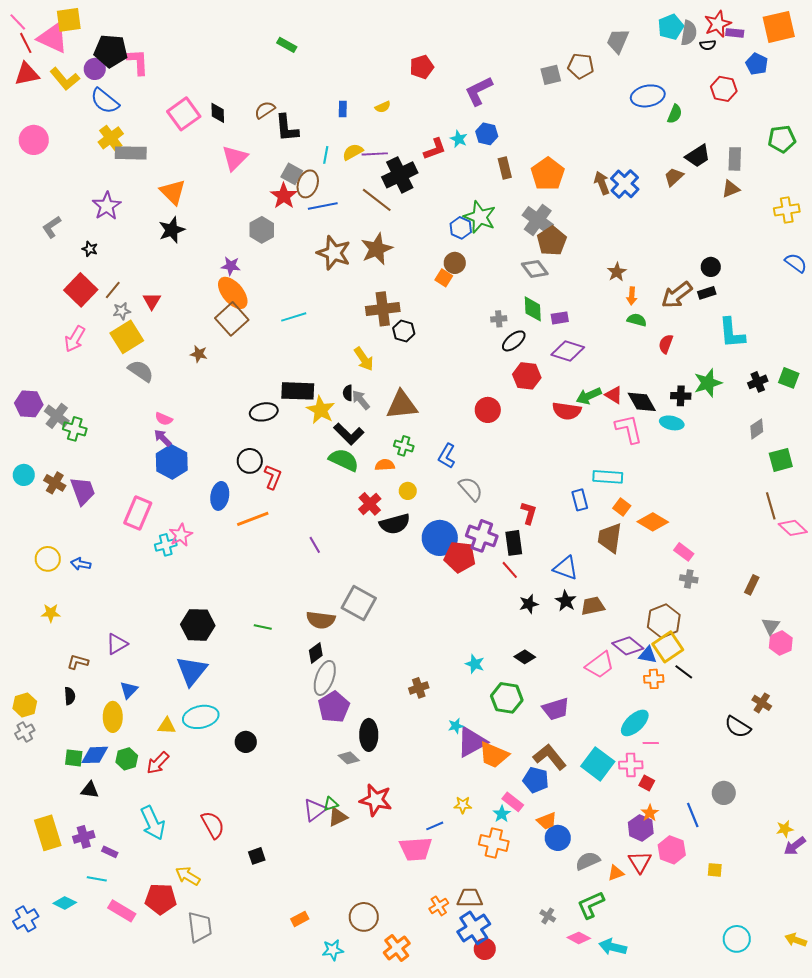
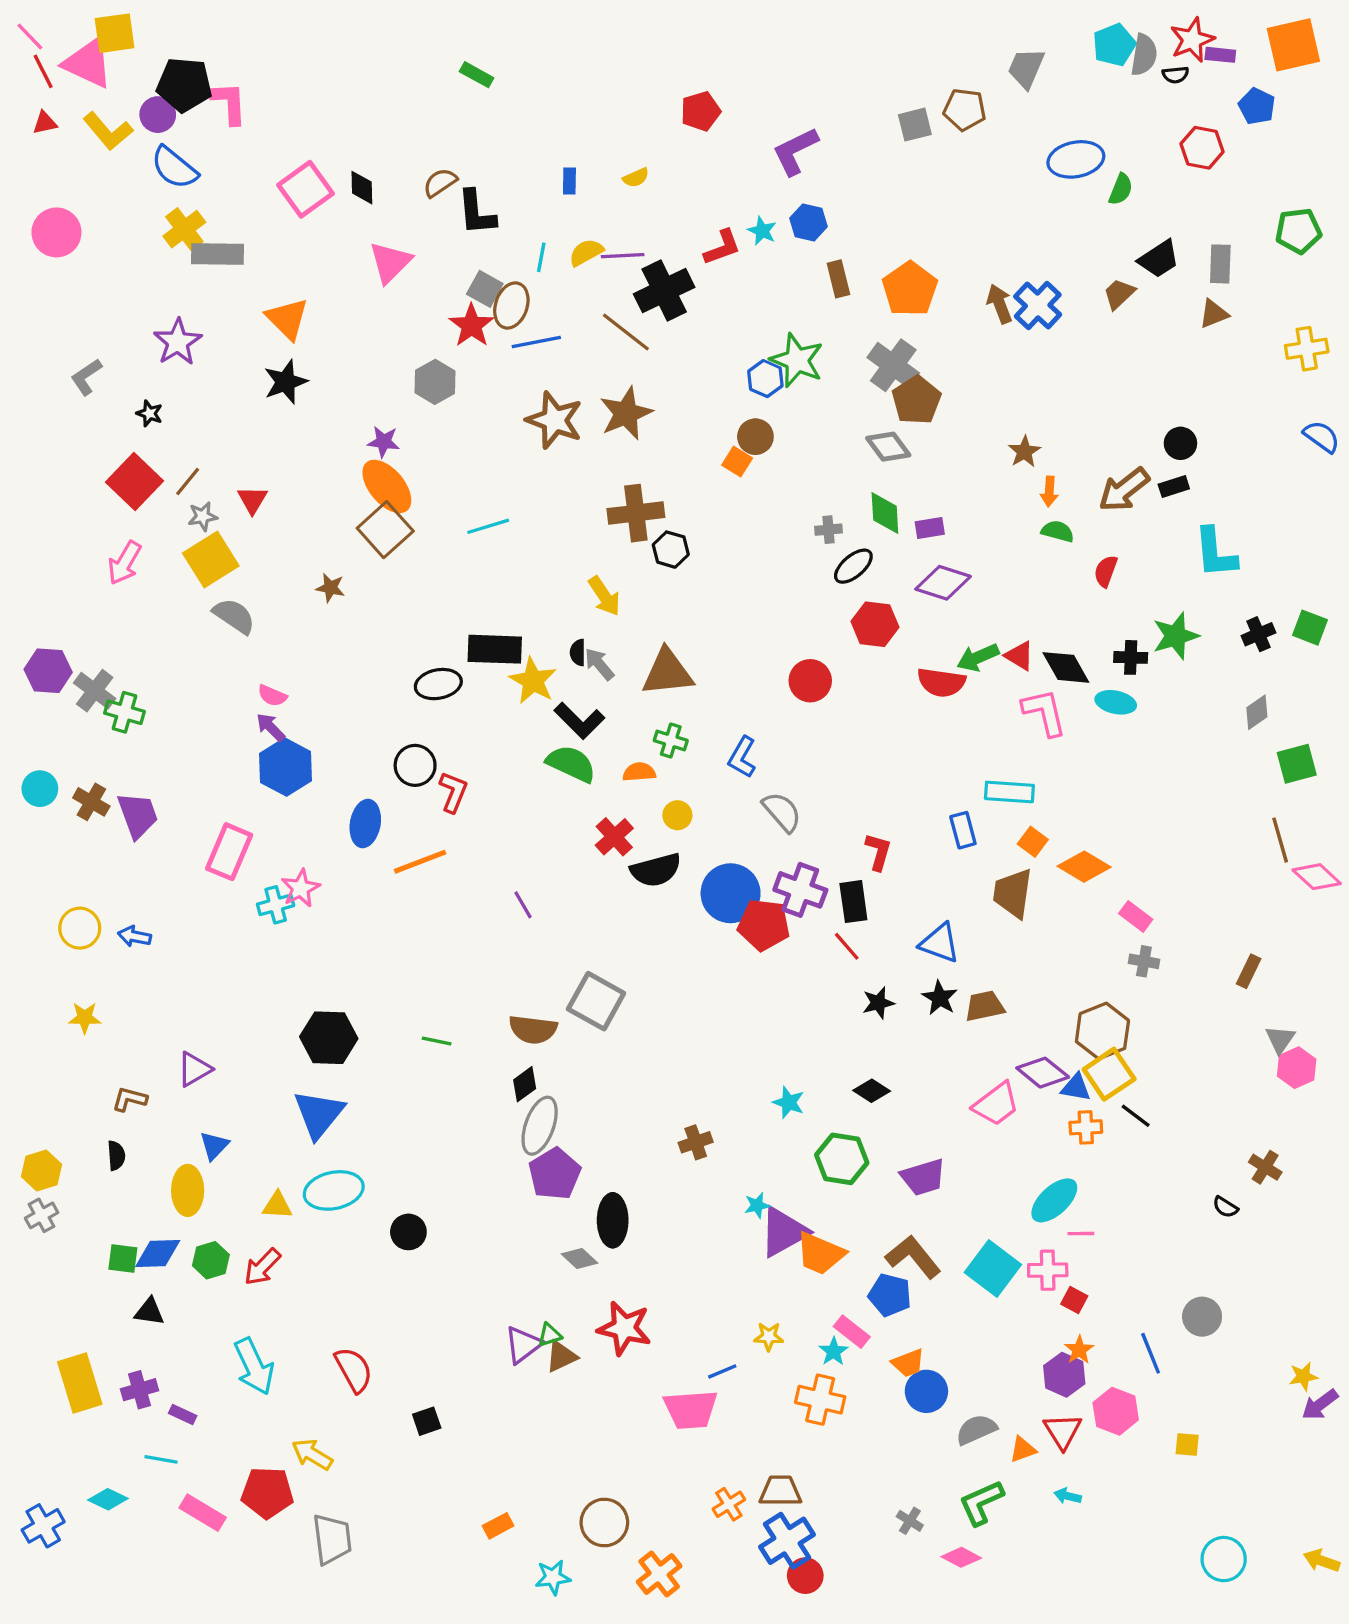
red triangle: (27, 74) -> (45, 123), size x0.6
black semicircle: (738, 727) -> (1225, 1207), size x0.6
cyan arrow: (613, 947) -> (1068, 1496), moved, size x0.6

